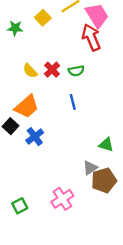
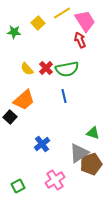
red arrow: (91, 37) -> (80, 40), size x0.7
green semicircle: (76, 71) -> (67, 69), size x1.6
blue cross: (35, 137) -> (42, 144), moved
gray triangle: (90, 168) -> (79, 153), size x1.5

